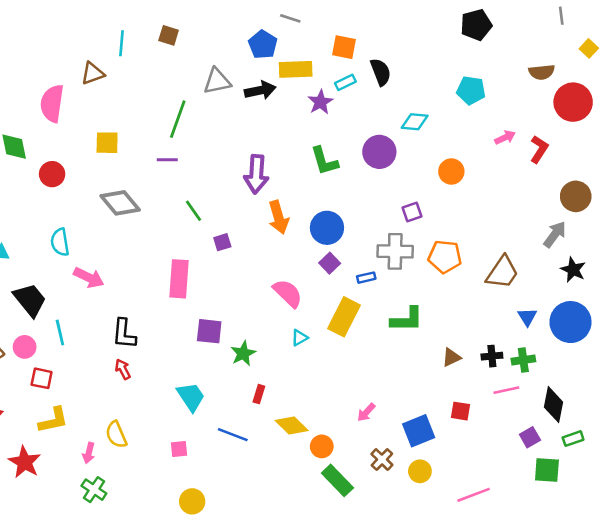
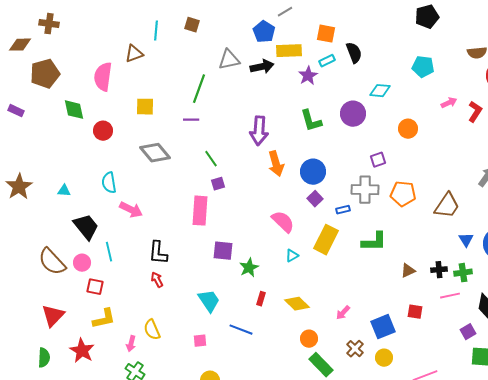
gray line: (290, 18) -> (285, 12), turned -49
purple square: (222, 242) -> (218, 184), moved
yellow diamond: (292, 425) -> (297, 304), moved

